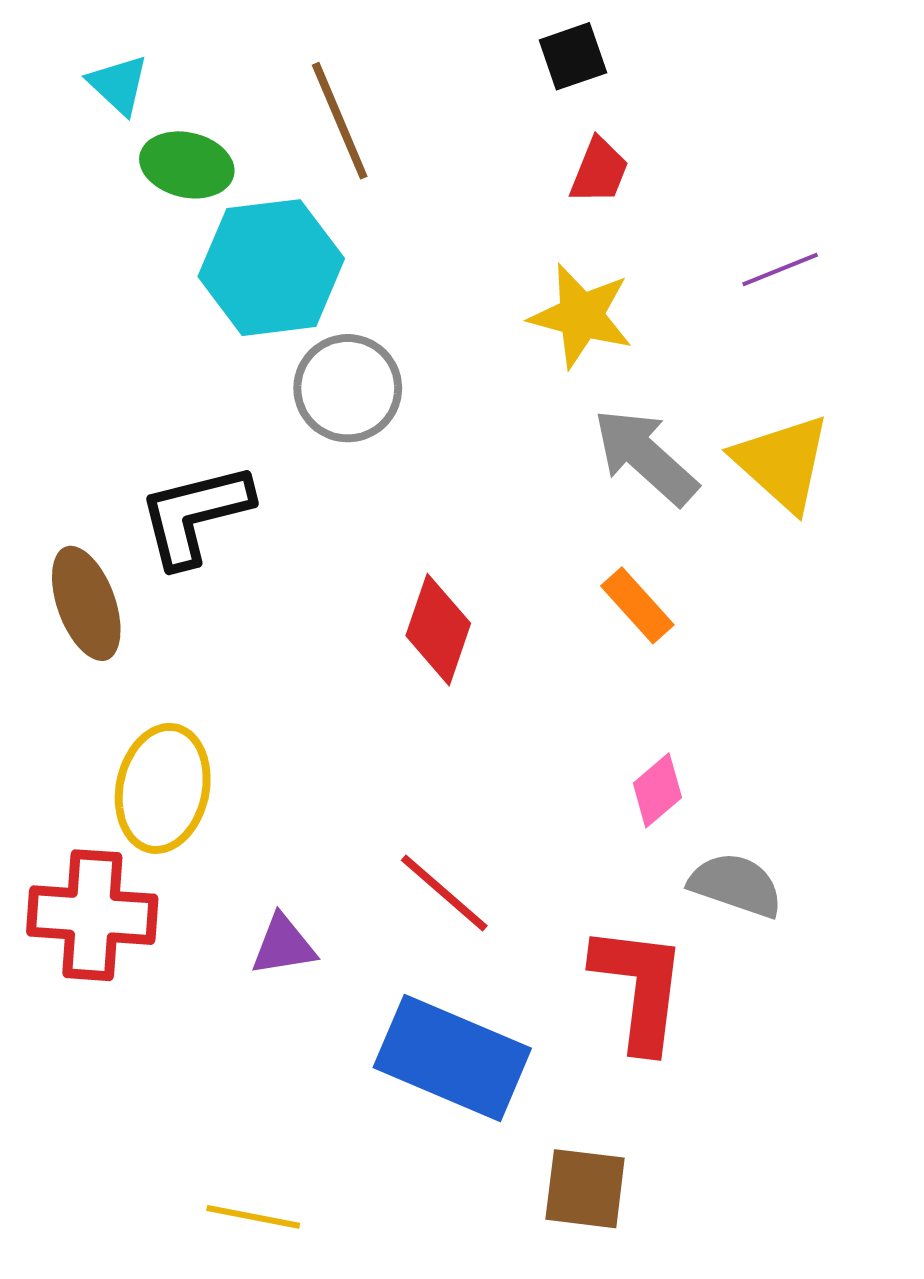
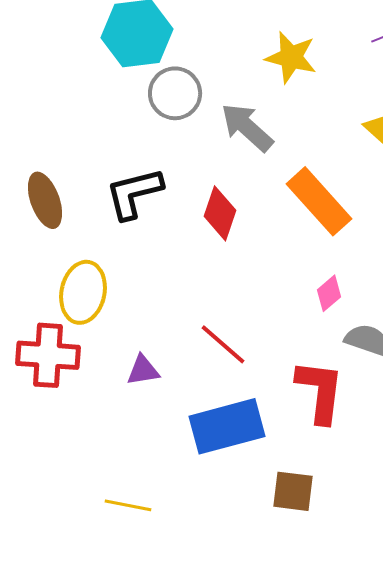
gray arrow: (645, 457) -> (247, 127), moved
black L-shape: (195, 515) -> (134, 193), moved
orange rectangle: (637, 605) -> (319, 201), size x1.8
blue rectangle: (452, 1058) -> (227, 426), turned -38

